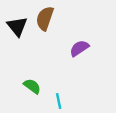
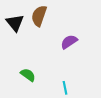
cyan line: (59, 101) -> (65, 88), moved

